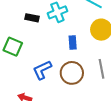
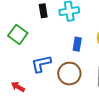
black rectangle: (32, 18) -> (43, 11), turned 56

